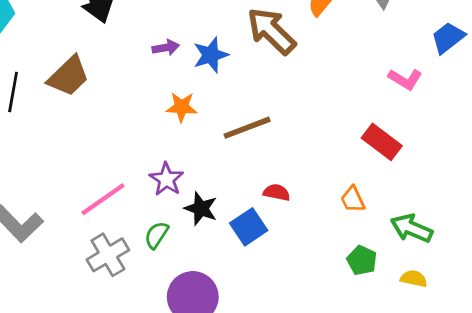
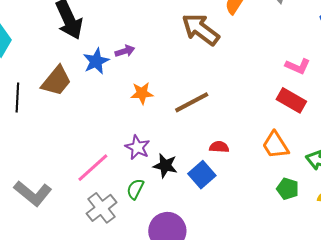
blue star: (211, 55) -> (96, 61), moved
pink L-shape: (405, 79) -> (298, 66), moved
orange trapezoid: (353, 199) -> (275, 145), size x1.4

